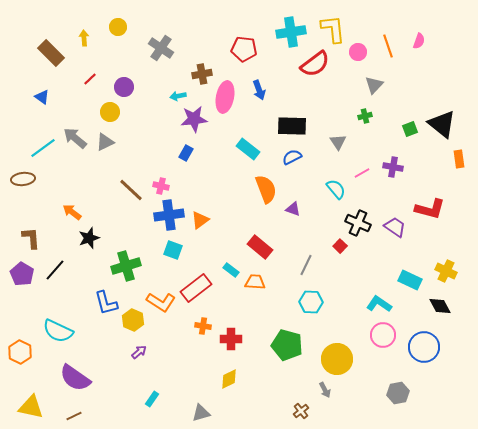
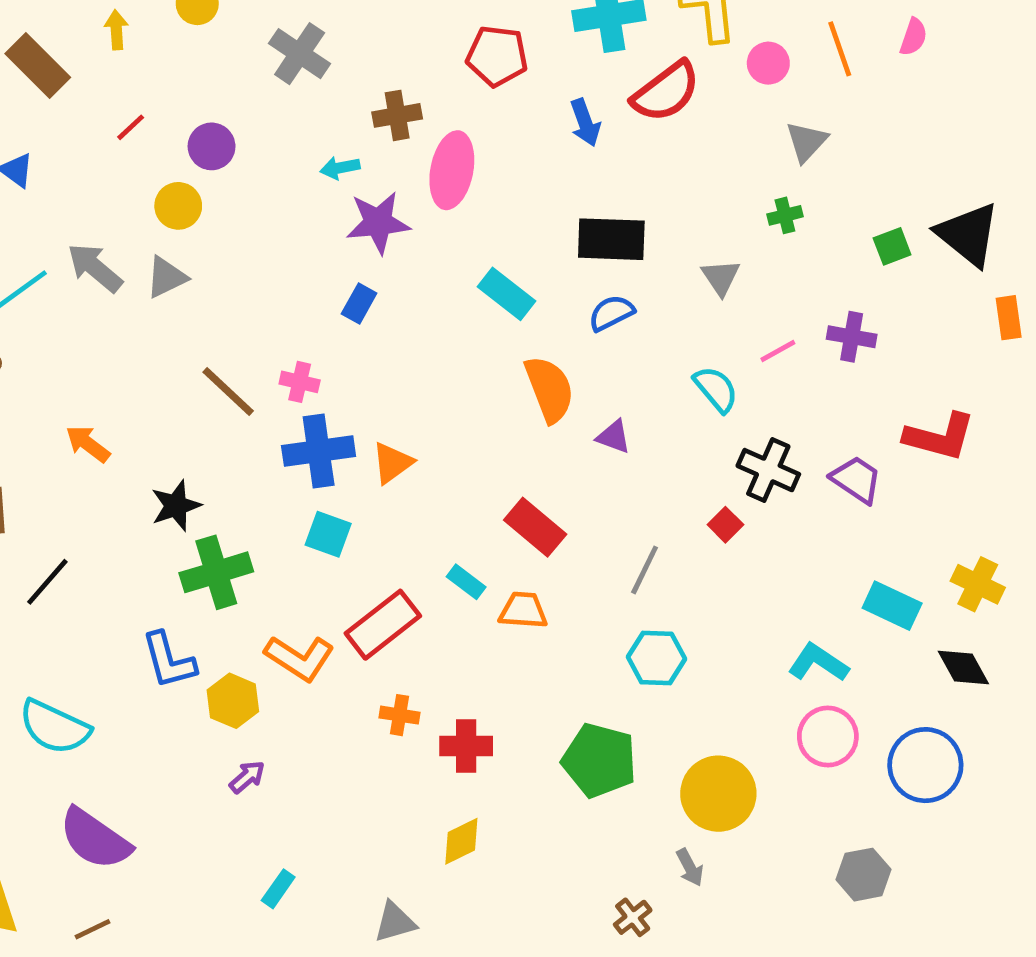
blue arrow: (259, 90) -> (585, 123), moved
black star: (89, 238) -> (176, 506), moved

